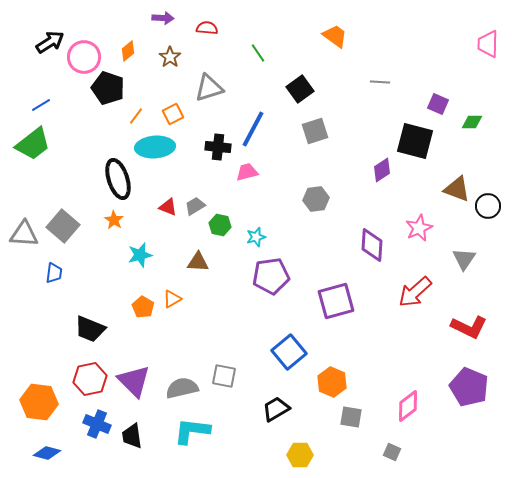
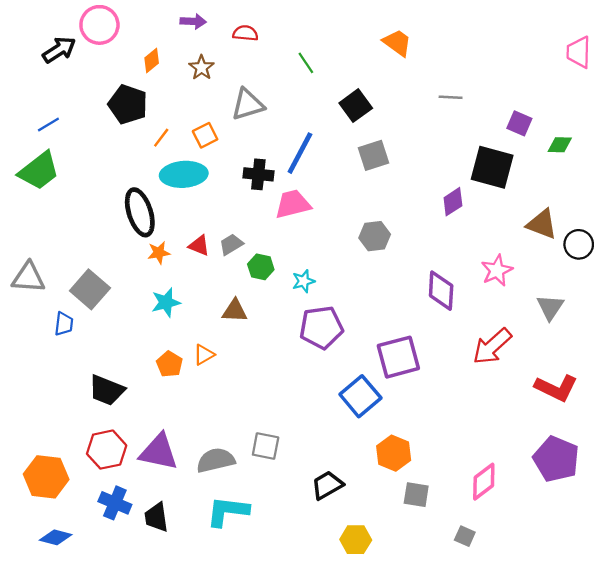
pink circle: (84, 57) -> (99, 25), moved
pink trapezoid: (247, 172) -> (293, 204), size x1.4
orange star: (114, 220) -> (159, 253), moved, turned 30
gray square: (63, 226) -> (90, 289), moved
blue square: (289, 352) -> (360, 396), moved
purple triangle: (134, 381) -> (159, 452), turned -33

